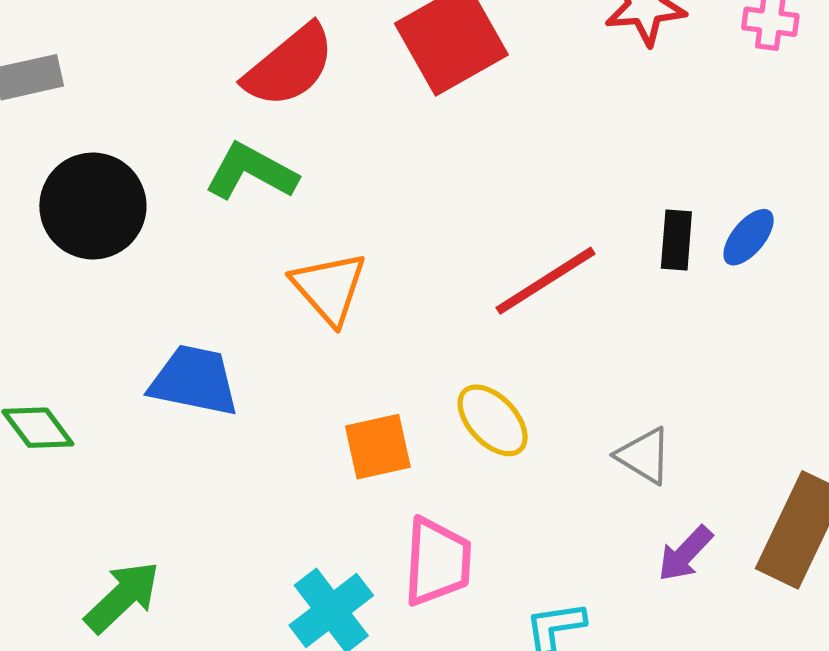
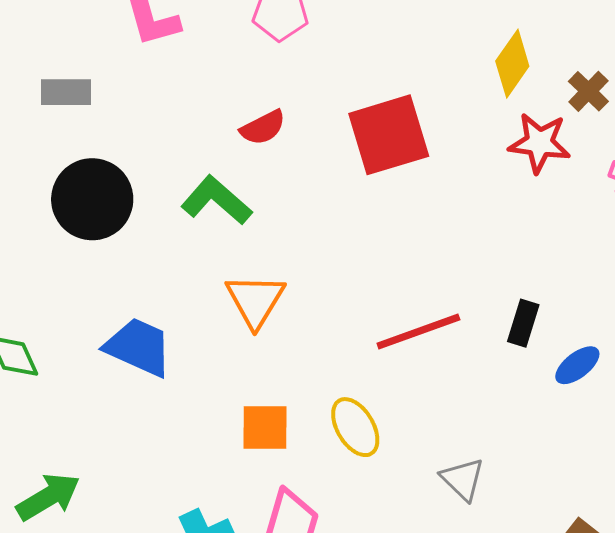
red semicircle: (289, 66) -> (263, 128), size x0.6
blue ellipse: (749, 237) -> (577, 365), moved

